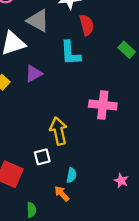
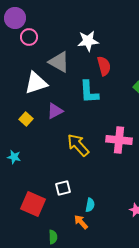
yellow arrow: (58, 131) -> (78, 145), moved, turned -30

